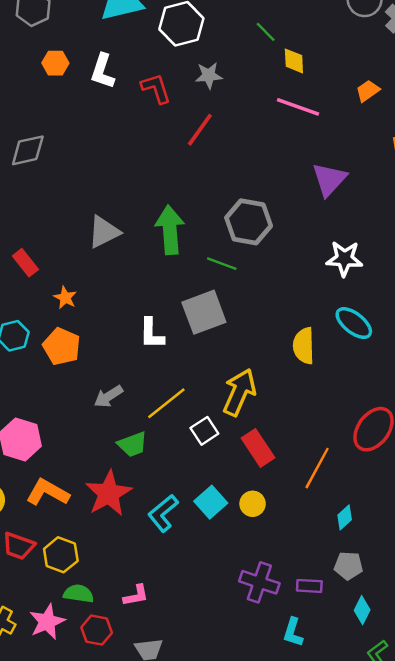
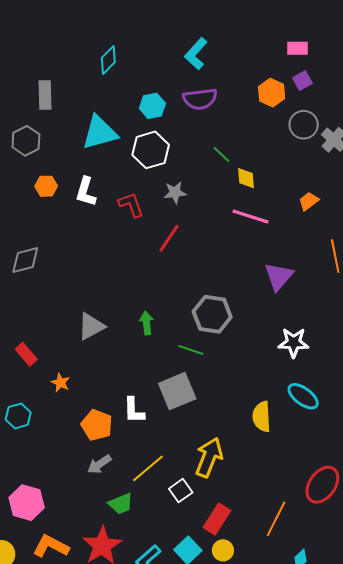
green arrow: (170, 230) -> (146, 323), size x0.6
orange pentagon: (62, 346) -> (97, 425), moved
red rectangle: (258, 448) -> (217, 519), moved, turned 68

